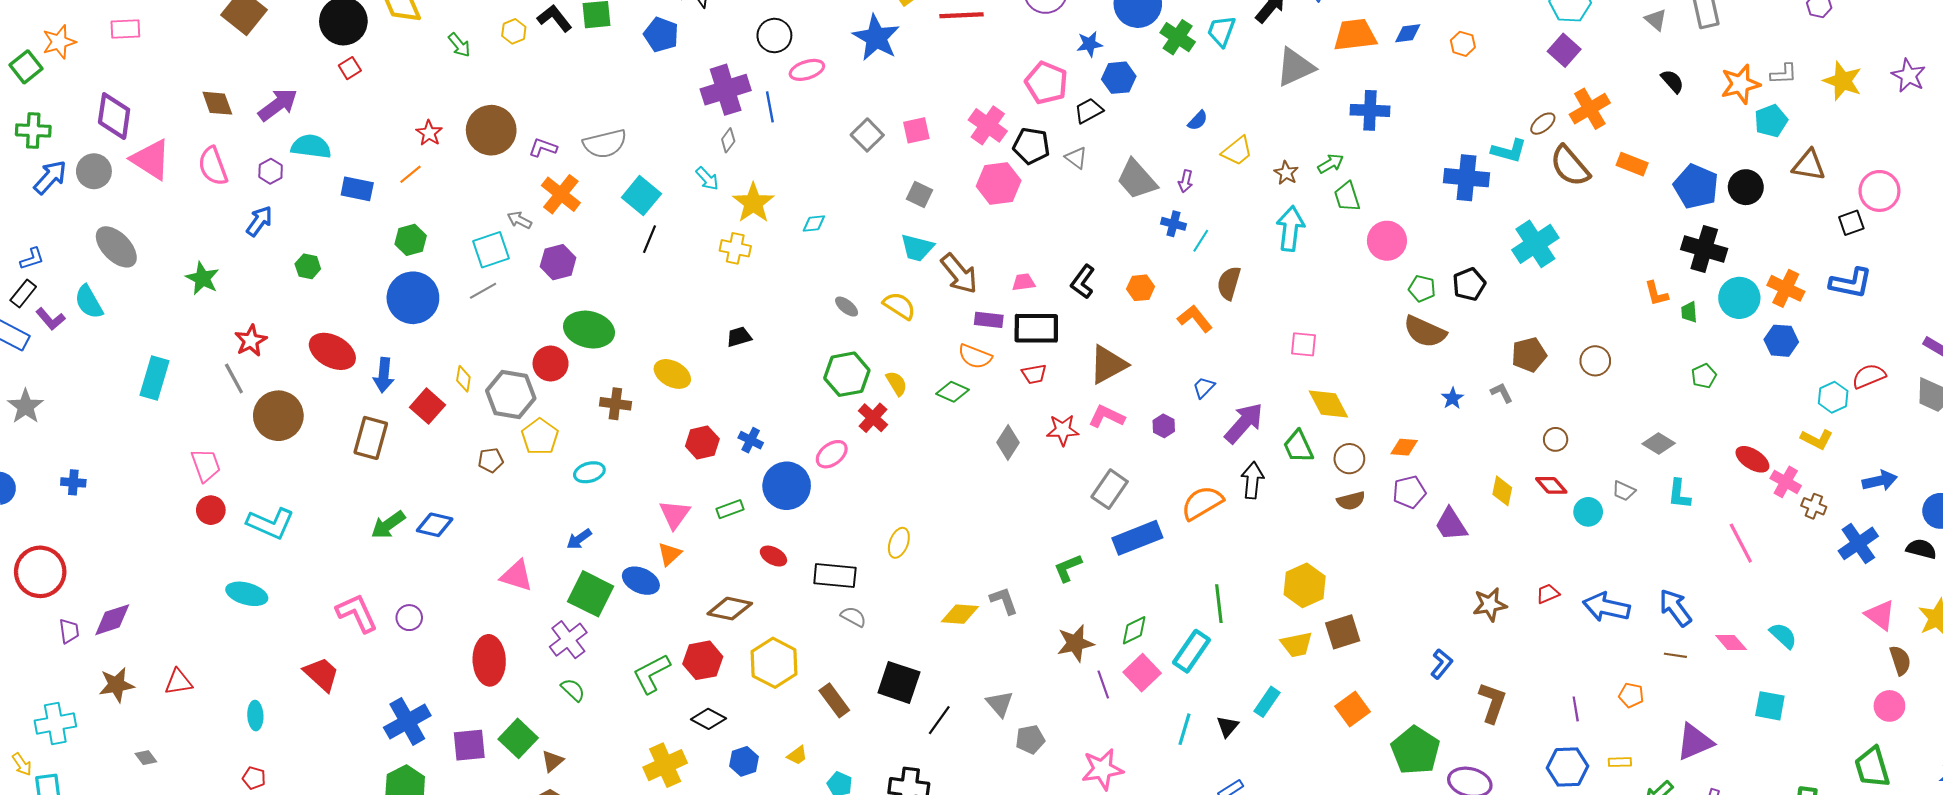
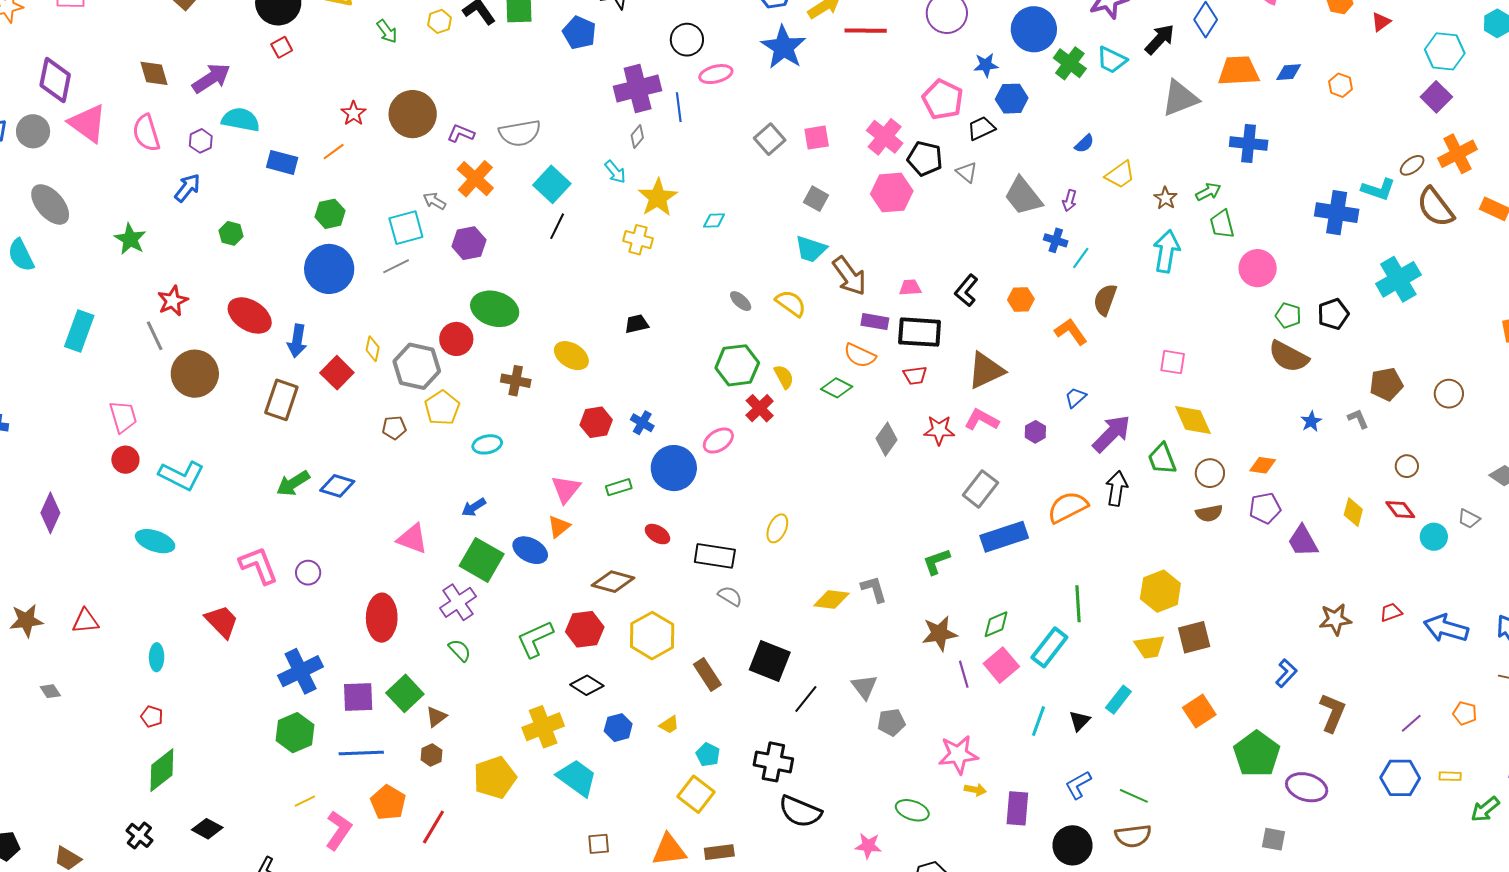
cyan trapezoid: (1221, 31) -> (1112, 60), turned -88
purple diamond: (112, 620) -> (50, 513), moved, turned -51
purple line: (1576, 709) -> (1411, 723), turned 55

